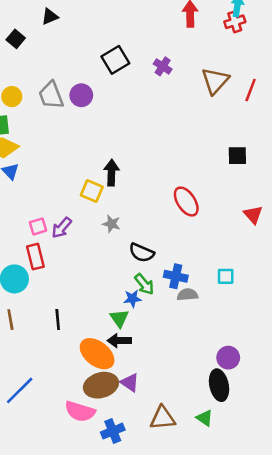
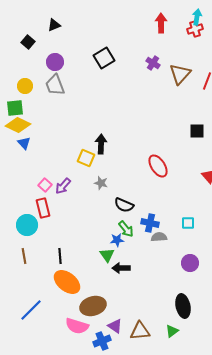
purple cross: (163, 66) -> (153, 63), moved
purple circle: (81, 95) -> (55, 62), moved
pink square: (38, 226) -> (45, 185), turned -32
black arrow: (119, 341) -> (121, 268), moved
orange ellipse: (97, 354) -> (67, 282), moved
purple circle: (228, 358) -> (190, 263), moved
purple triangle: (130, 383) -> (115, 326), moved
green triangle: (205, 418) -> (172, 331), turned 48

